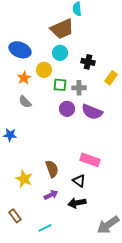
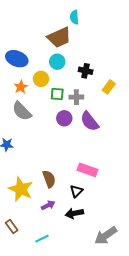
gray semicircle: (25, 102) -> (22, 111), size x1.5
purple semicircle: (92, 112) -> (90, 121), turned 30
yellow star: (24, 179) -> (21, 189), size x1.4
black triangle: (79, 181) -> (76, 191), turned 40

